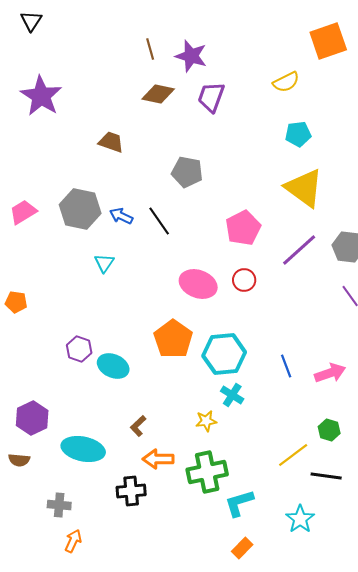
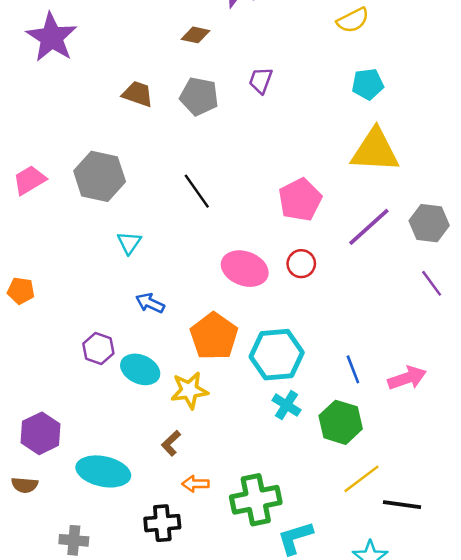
brown diamond: (158, 94) -> (196, 35), size x0.7
purple trapezoid: (211, 97) -> (261, 80), moved, size x0.7
gray pentagon: (187, 172) -> (199, 96), moved
yellow triangle: (304, 188) -> (375, 151), turned -33
blue arrow: (121, 216) -> (150, 303), moved
yellow star: (206, 421) -> (189, 390), moved, size x1.4
green hexagon: (329, 430) -> (341, 422), moved, size x1.6
orange arrow: (158, 459) -> (196, 484), size x0.7

